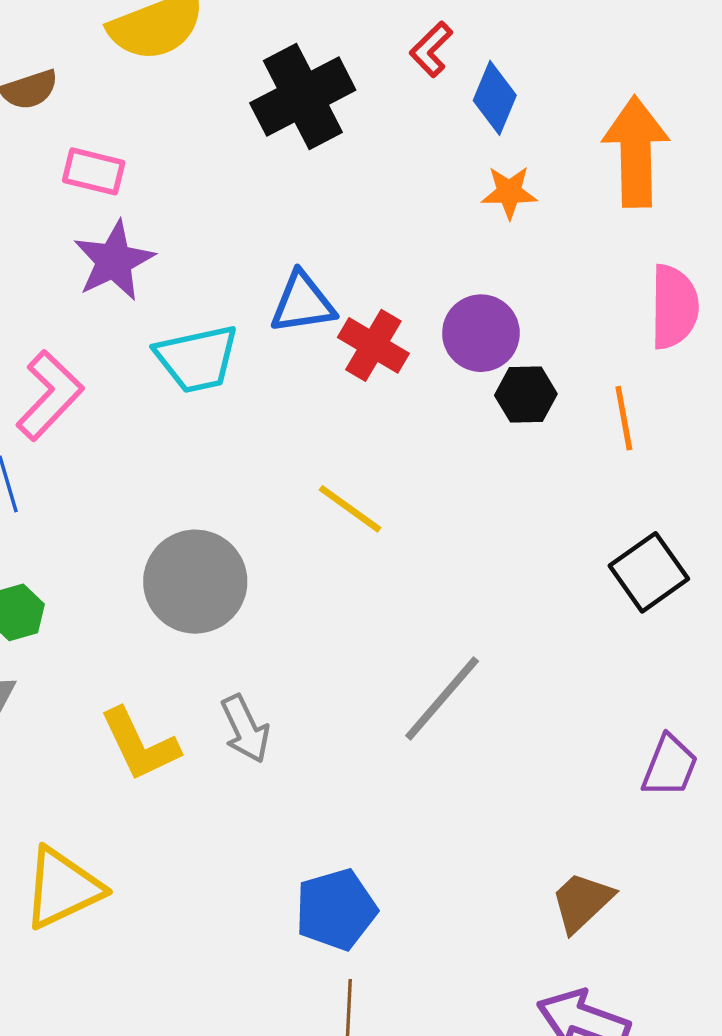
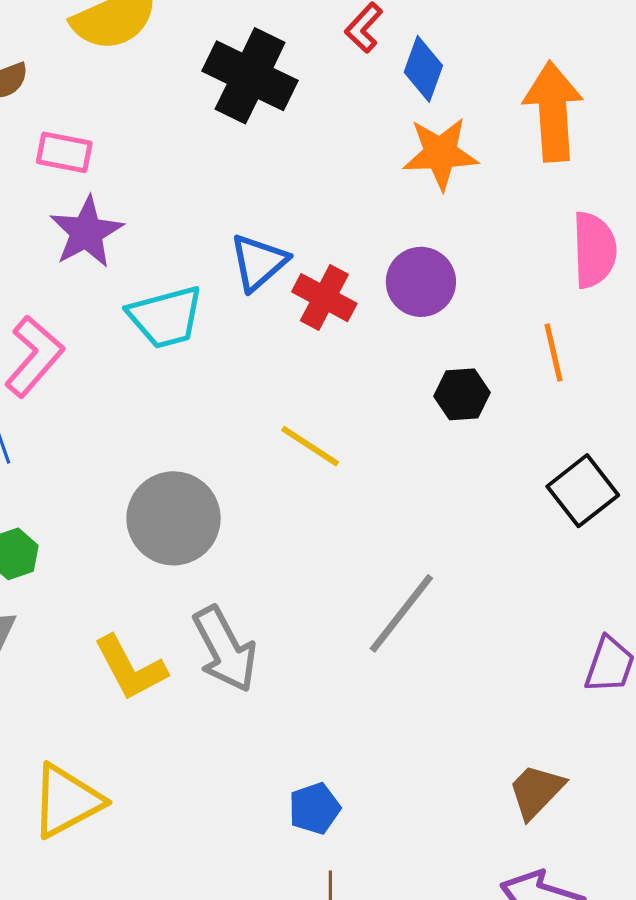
black cross: (303, 97) -> (250, 76), turned -34
orange star: (509, 192) -> (440, 153), size x1.5
blue triangle: (303, 303) -> (259, 262), turned -30
black hexagon: (526, 395) -> (462, 394), moved
gray arrow: (245, 729) -> (225, 649), size x1.4
blue pentagon: (336, 909) -> (314, 808), size x0.7

